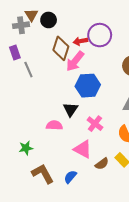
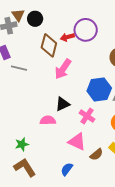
pink arrow: (75, 61) -> (63, 69), moved
gray line: (28, 70) -> (19, 68), turned -49
blue hexagon: (88, 86) -> (99, 90), moved
black triangle: (71, 109) -> (63, 104), turned 35
brown L-shape: (43, 174) -> (25, 167), moved

